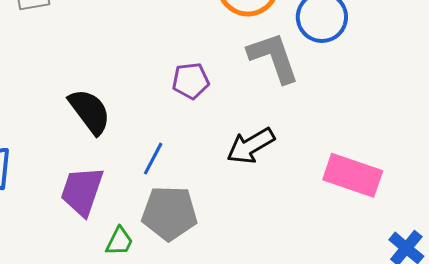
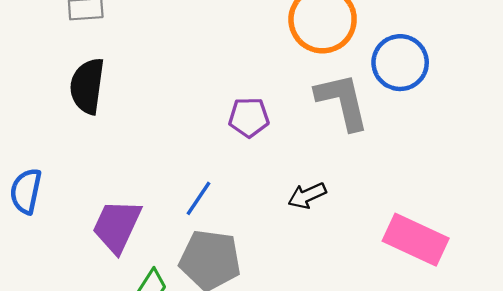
black semicircle: (90, 111) -> (87, 86), moved, turned -141
black arrow: (251, 146) -> (307, 196), size x0.7

